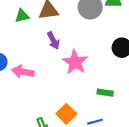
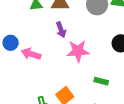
pink star: (75, 62) -> (78, 51), turned 30

